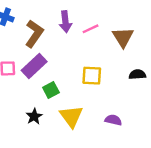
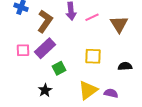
black semicircle: (137, 74) -> (125, 66), moved
yellow triangle: (71, 116) -> (88, 90), moved, turned 30

